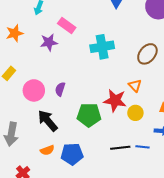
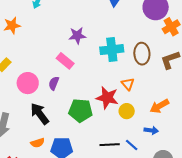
pink rectangle: (67, 26) -> (65, 61), moved
purple star: (49, 42) -> (77, 36), moved
cyan cross: (102, 47) -> (112, 50), moved
brown ellipse: (147, 54) -> (142, 54), turned -45
blue line: (143, 147) -> (132, 145), turned 32

